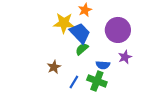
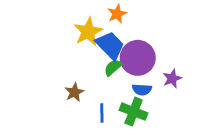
yellow star: (64, 23) -> (88, 32), turned -30
purple circle: (118, 30) -> (138, 58), moved
blue line: (74, 82) -> (102, 113), turned -32

